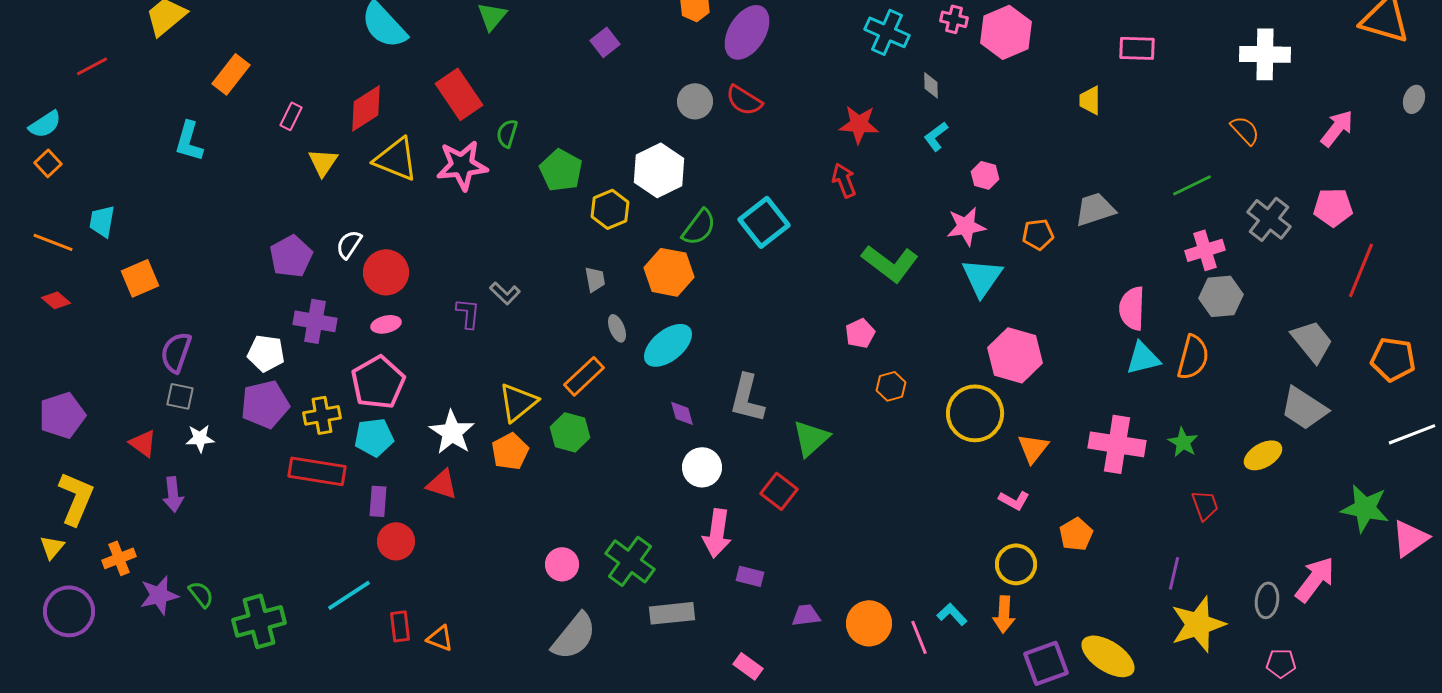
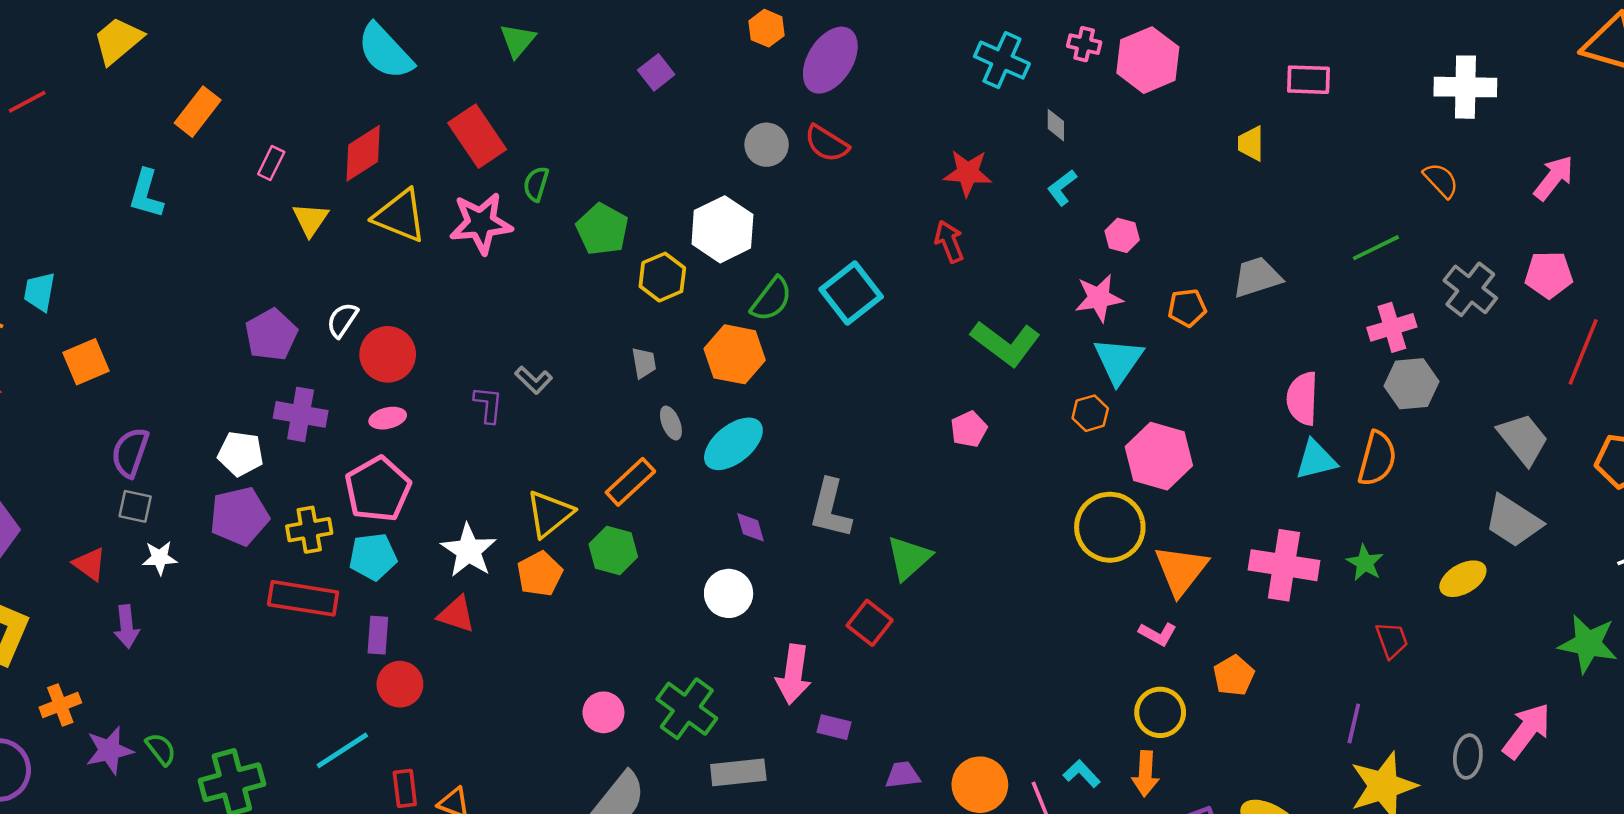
orange hexagon: (891, 386) -> (1090, 413), moved
orange triangle: (1033, 448) -> (1181, 570), size x1.4
white circle: (702, 467) -> (729, 593), moved

